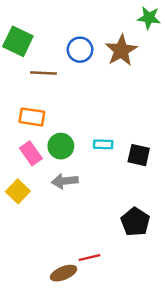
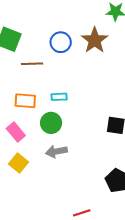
cyan rectangle: (103, 144) -> (59, 97), moved
pink rectangle: (31, 153) -> (16, 132), moved

